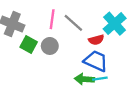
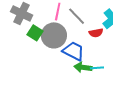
gray circle: (50, 46) -> (54, 35), size x1.6
blue trapezoid: (96, 61) -> (73, 51), moved

